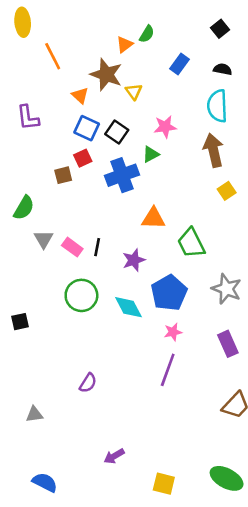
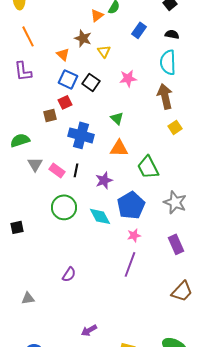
orange line: (53, 56) -> (28, 36), moved
brown star: (106, 75) -> (83, 38), size x0.7
green triangle: (151, 154) -> (117, 118), moved, turned -48
blue cross: (122, 175) -> (81, 135), moved, turned 35
green semicircle: (24, 208) -> (20, 140), turned -138

